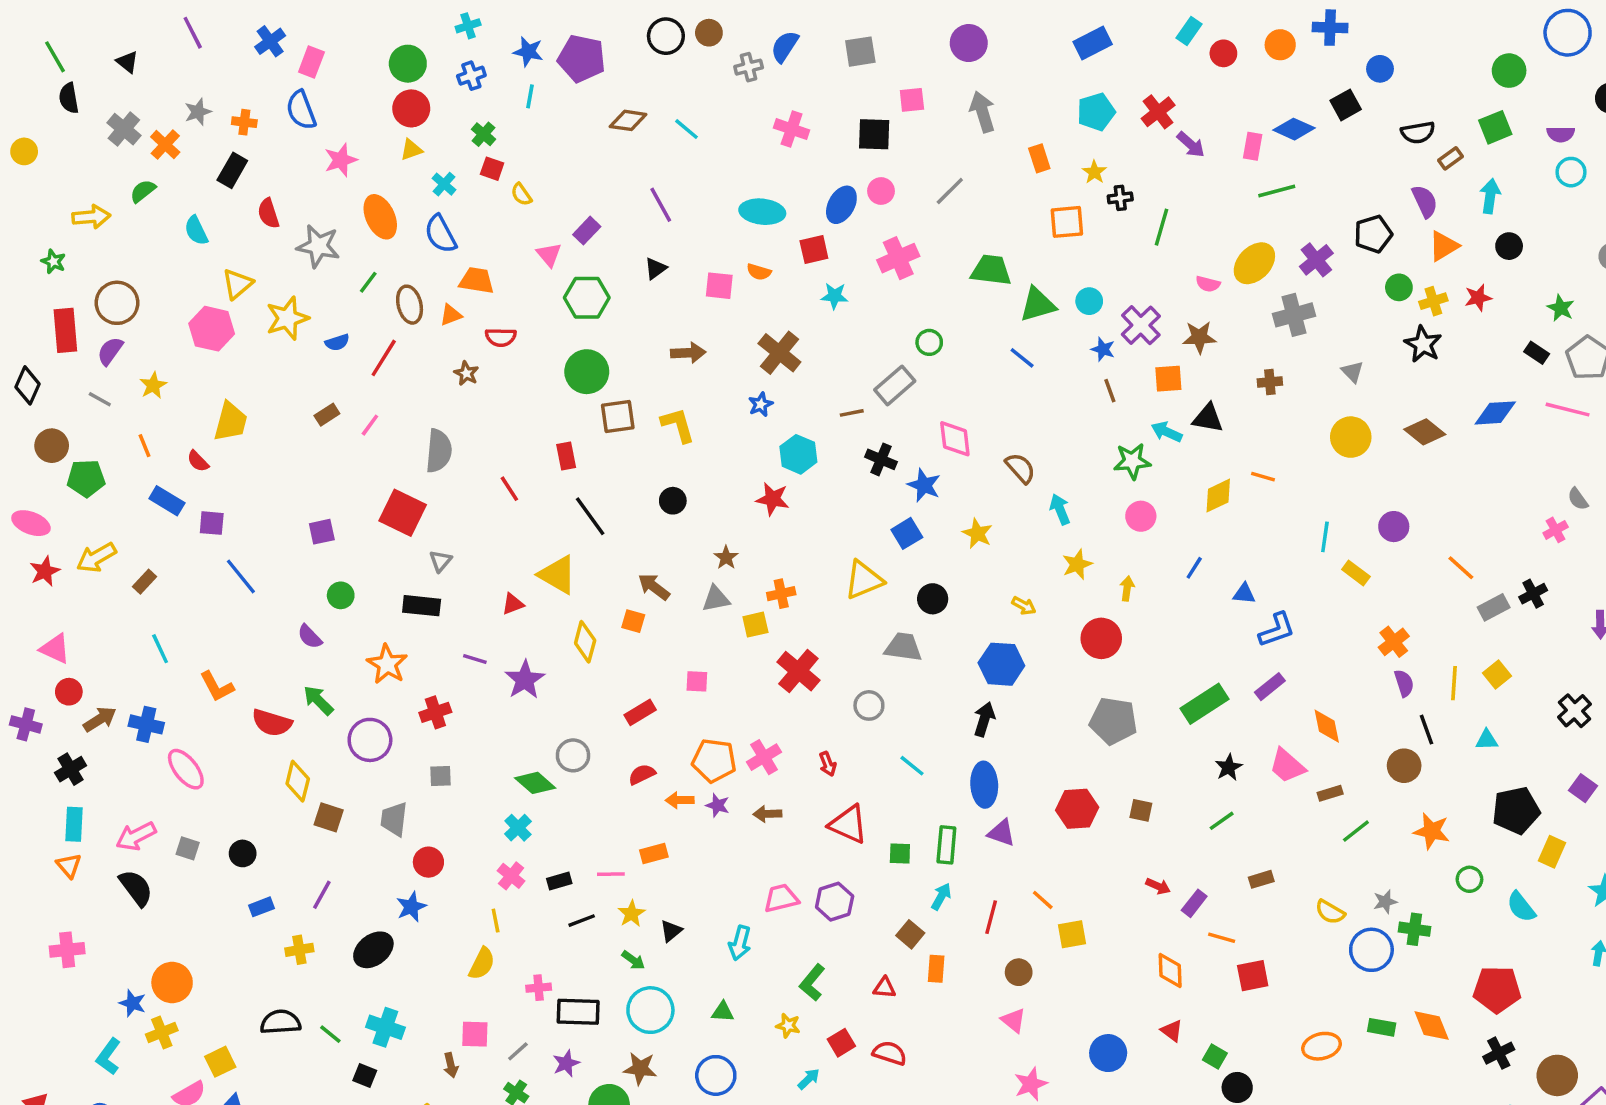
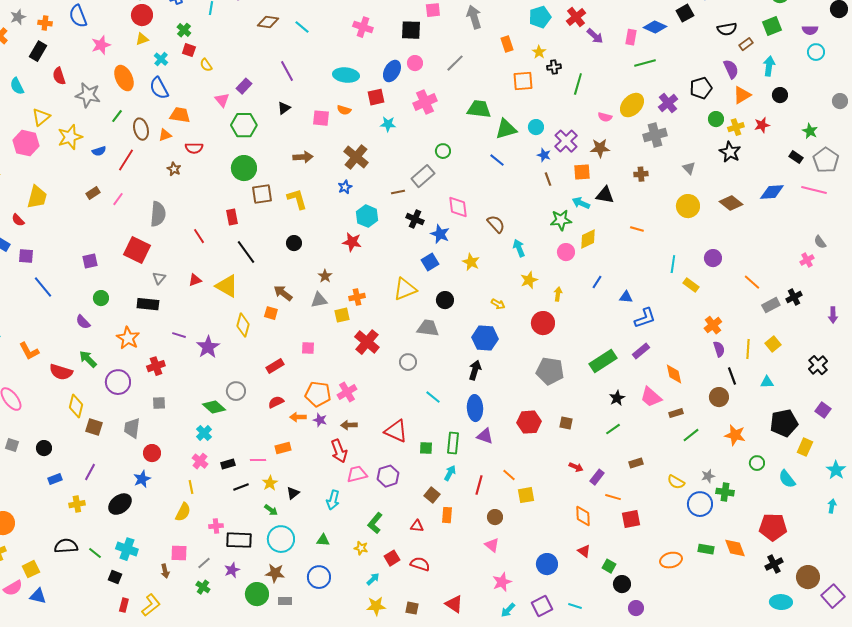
yellow diamond: (1218, 496) -> (588, 239), moved
red triangle: (513, 604) -> (195, 280), moved
red arrow: (828, 764) -> (339, 451), moved, size x1.6

